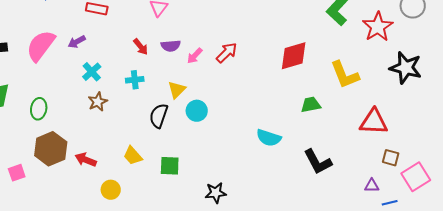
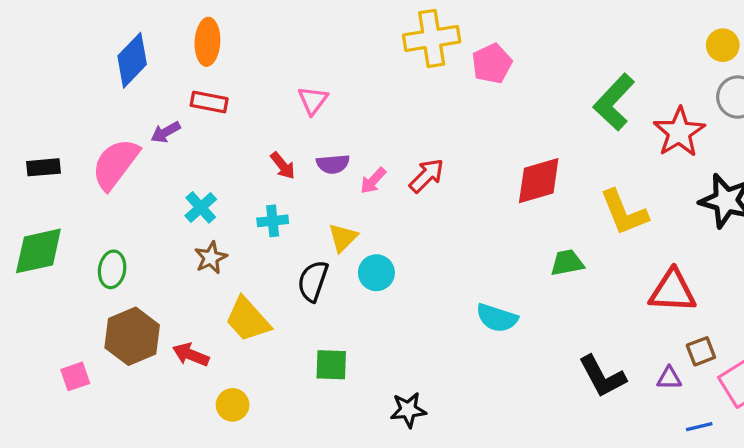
purple arrow: (77, 42) -> (166, 132), moved
yellow trapezoid: (133, 156) -> (248, 320), moved, size x1.4
brown square: (391, 158) -> (701, 351), turned -36
black L-shape: (318, 162) -> (602, 376), moved
purple triangle: (372, 186) -> (669, 378), moved

